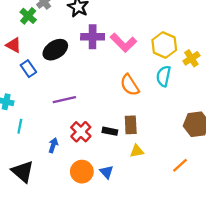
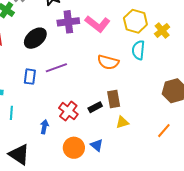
blue rectangle: (28, 69) -> (30, 77), moved, turned 49
orange semicircle: (130, 85) -> (108, 62), turned -35
purple line: (64, 100) -> (56, 68), moved
black rectangle: (110, 131) -> (95, 107), turned -32

